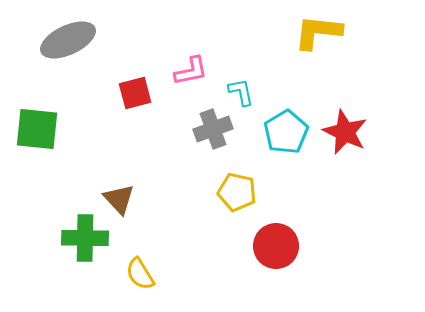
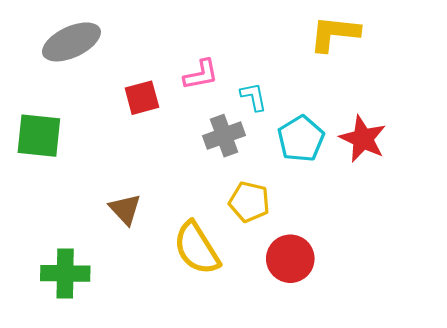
green cross: (85, 238) -> (65, 273), moved
yellow semicircle: (140, 274) -> (197, 248), moved, size x1.6

